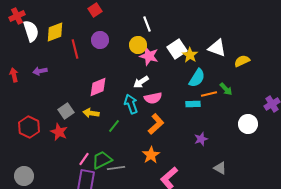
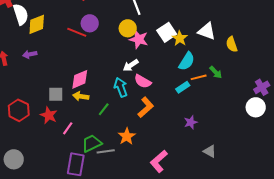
yellow diamond: (55, 32) -> (37, 24), moved
red line: (75, 49) -> (77, 32), moved, turned -54
yellow semicircle: (242, 61) -> (232, 44), turned -84
pink diamond: (98, 87) -> (80, 79), moved
pink semicircle: (153, 98) -> (143, 81), turned 42
cyan rectangle: (193, 104) -> (183, 87), turned -32
gray square: (66, 111) -> (56, 94), turned 35
white circle: (248, 124) -> (256, 107), moved
orange star: (151, 155) -> (127, 136), moved
pink line: (84, 159) -> (68, 128), moved

